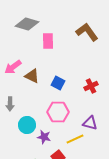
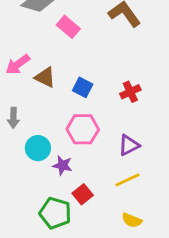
pink rectangle: (48, 41) -> (68, 27), turned -49
purple triangle: (90, 123) -> (129, 145), turned -42
yellow line: (75, 139) -> (127, 180), moved

